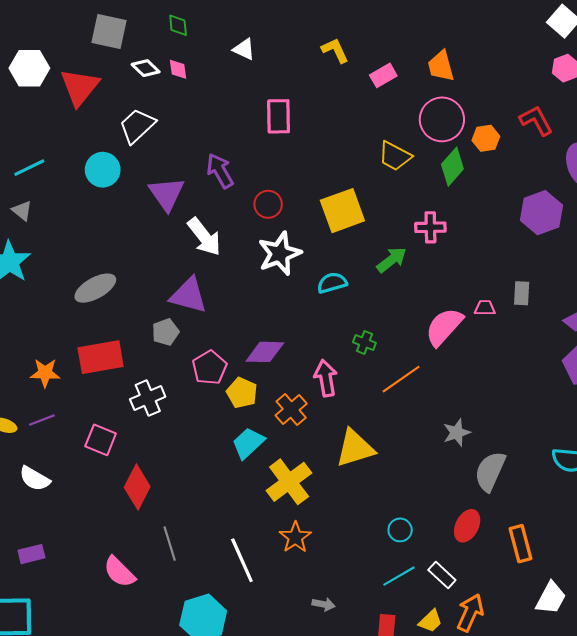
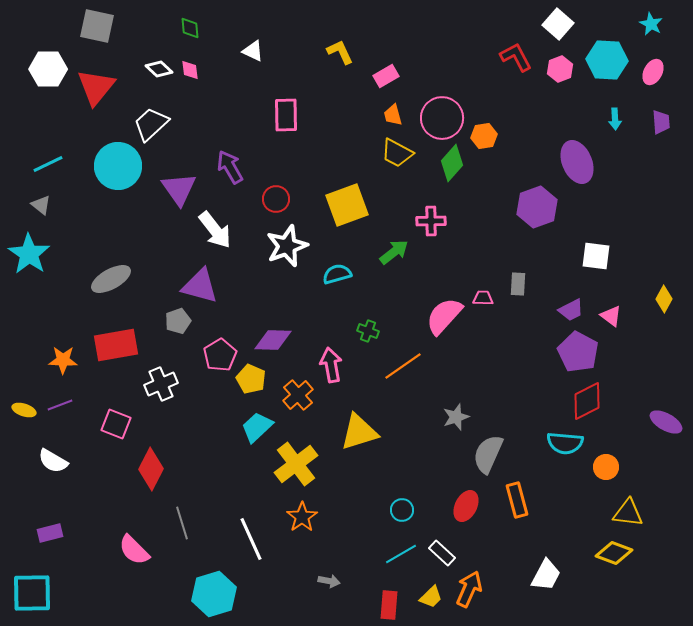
gray square: (109, 31) -> (97, 26), moved
orange trapezoid: (441, 66) -> (393, 115), moved, size x0.7
red L-shape: (536, 120) -> (516, 57), moved
cyan circle: (103, 170) -> (118, 166), size x1.4
orange rectangle: (520, 544) -> (517, 500), moved

